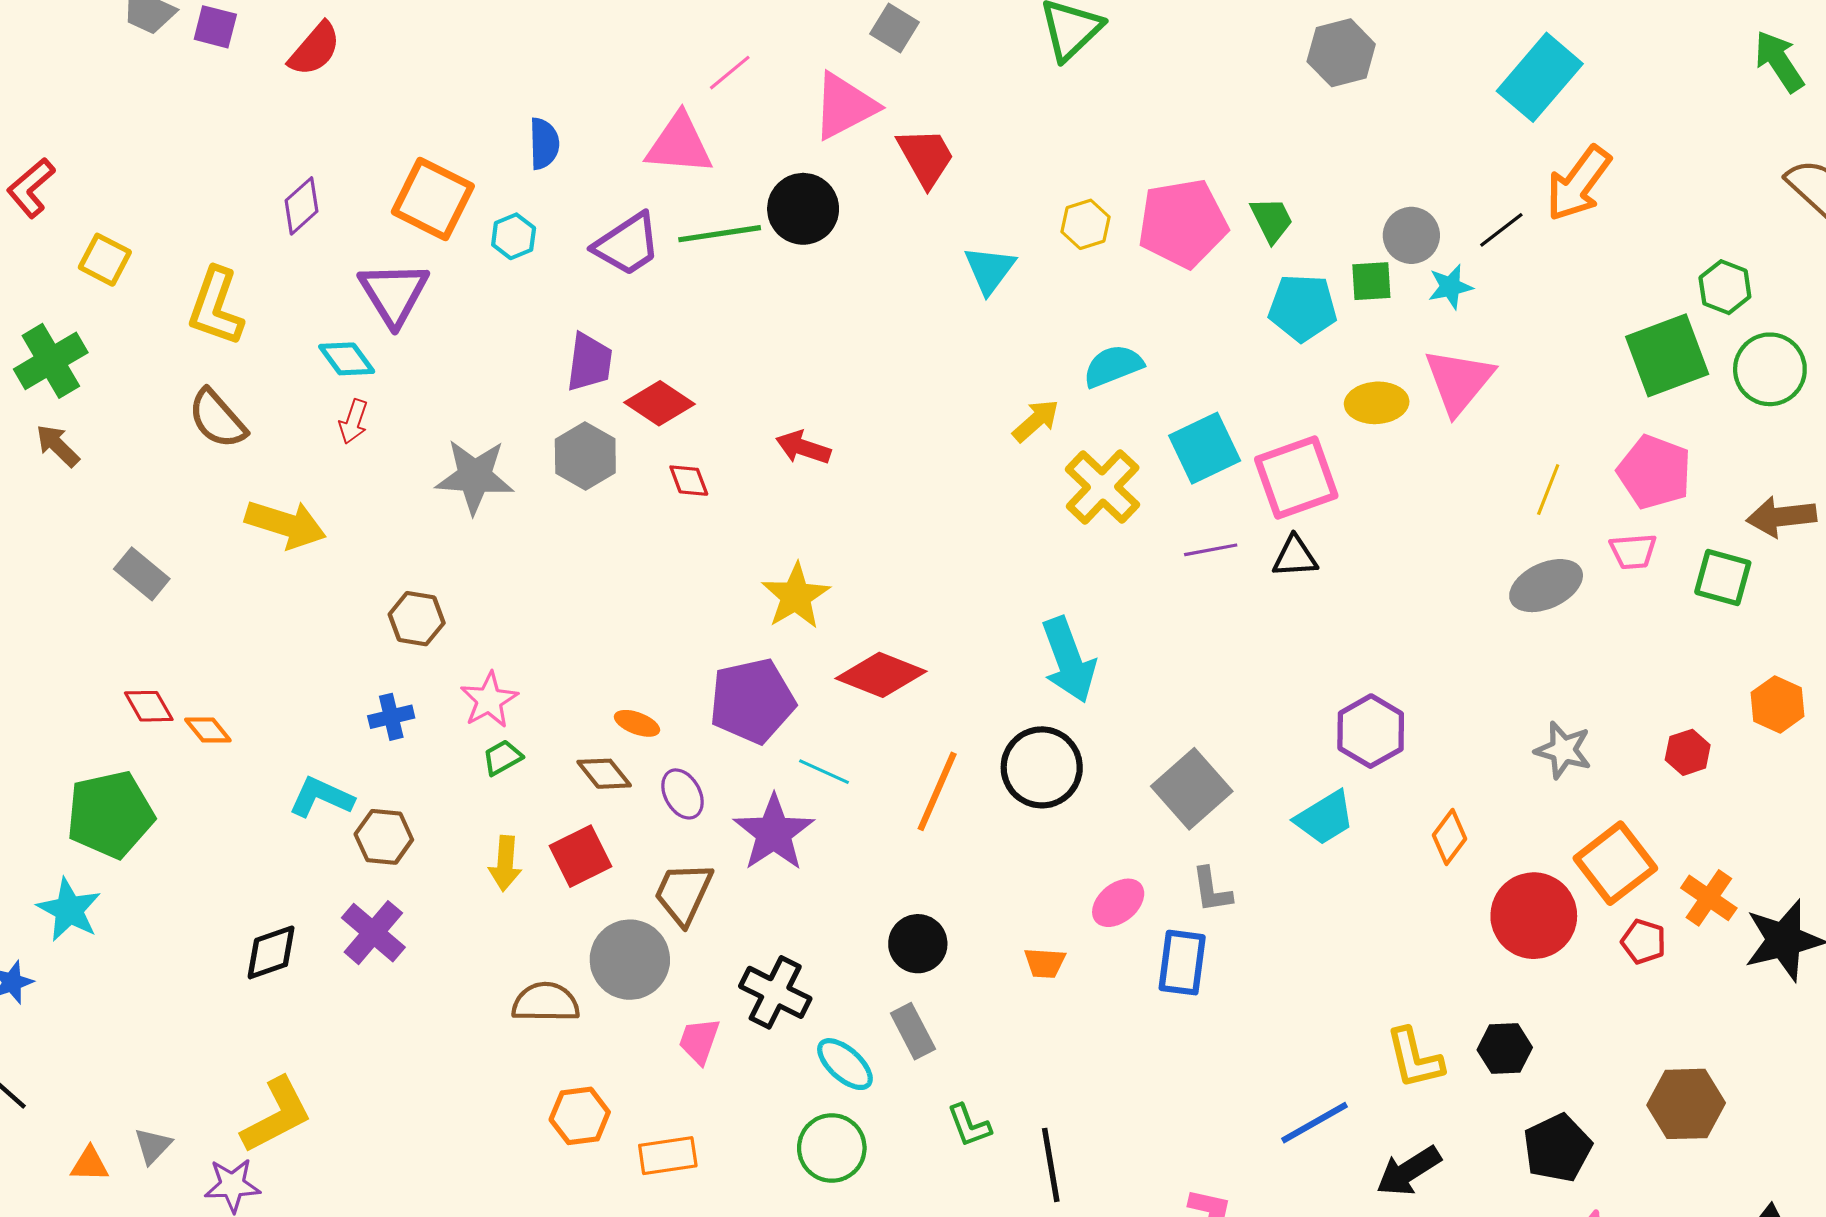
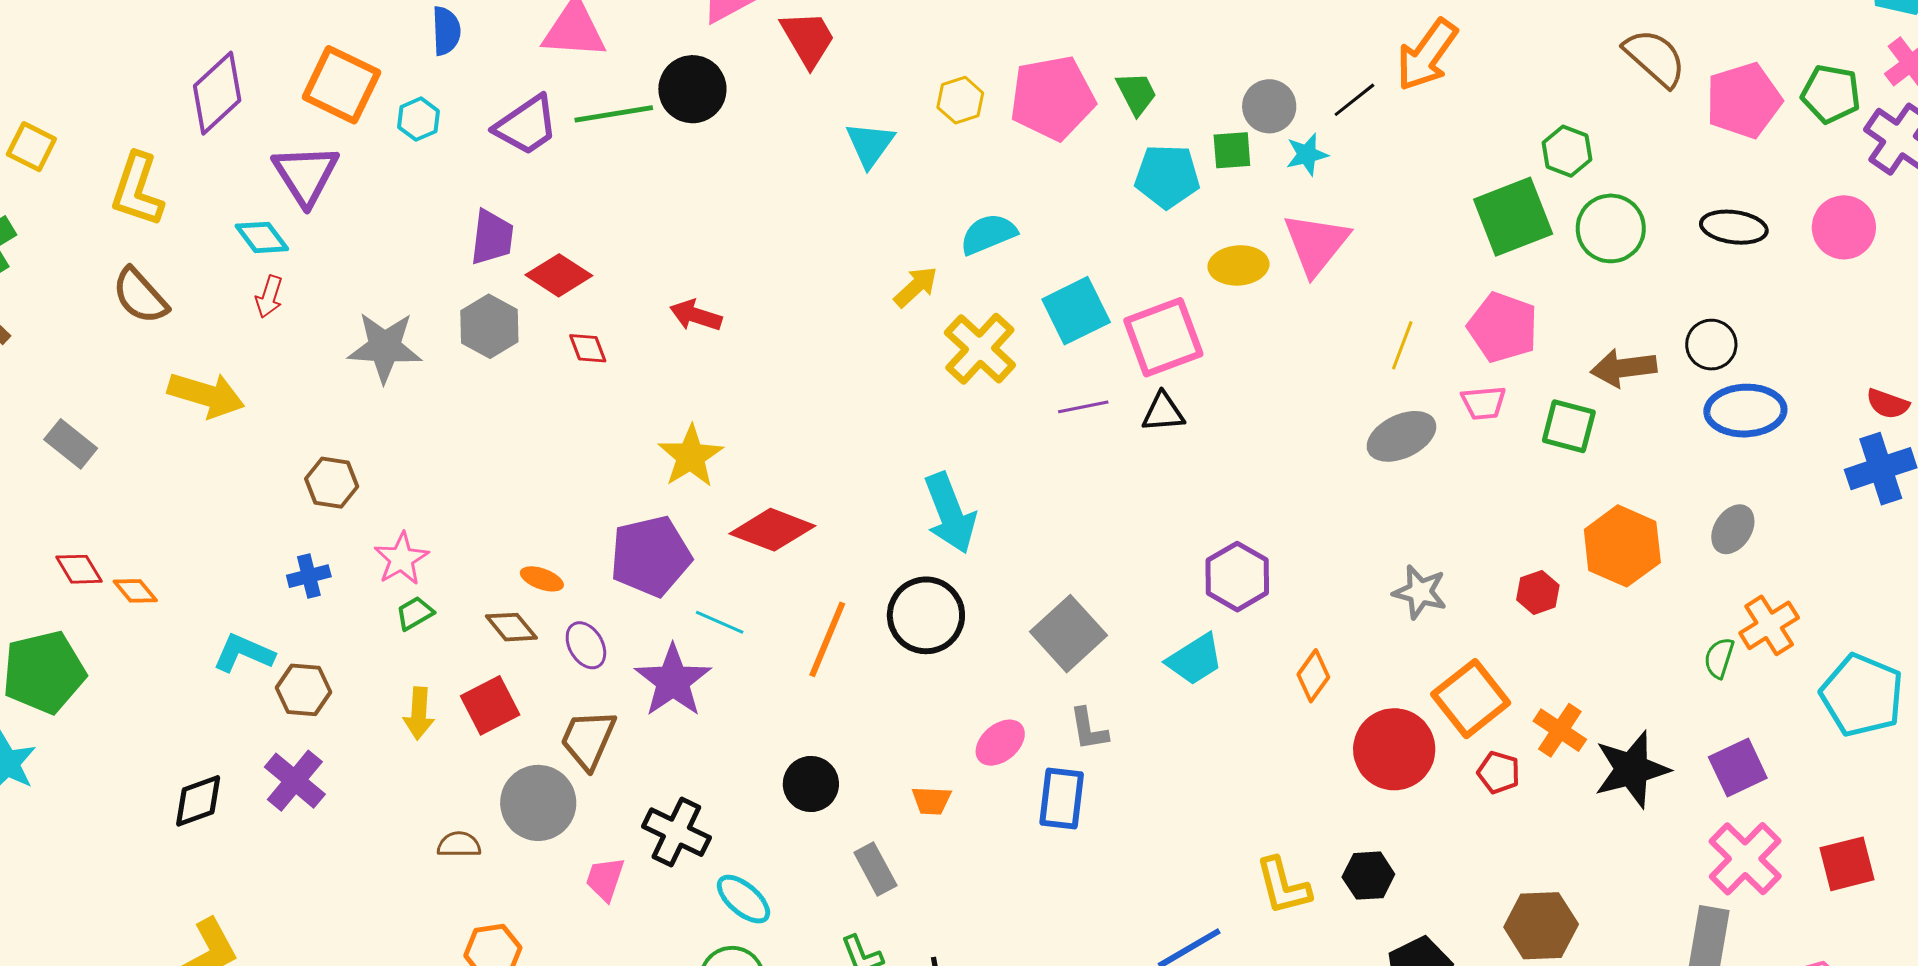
purple diamond: (302, 206) -> (217, 93), size x1.5
orange hexagon: (1777, 704) -> (1622, 546), size x1.5
brown semicircle: (546, 1002) -> (459, 845), size x0.7
gray rectangle: (913, 1031) -> (875, 869), moved

